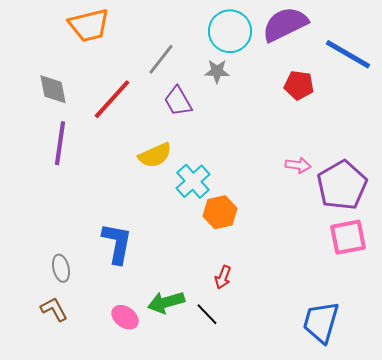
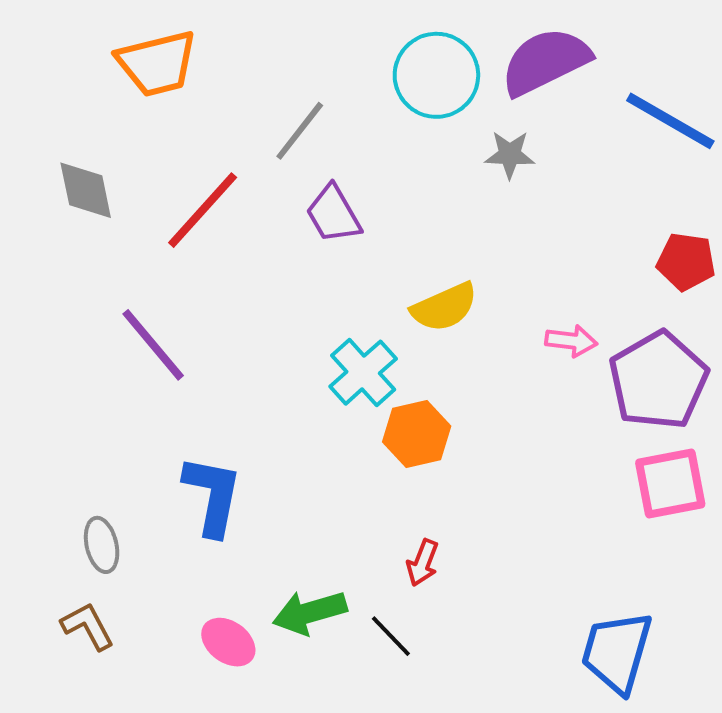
gray star: (217, 71) -> (510, 155), moved
red pentagon: (299, 85) -> (686, 262), moved
purple line: (60, 143) -> (153, 345), moved, turned -48
yellow semicircle: (155, 155) -> (444, 307), moved

